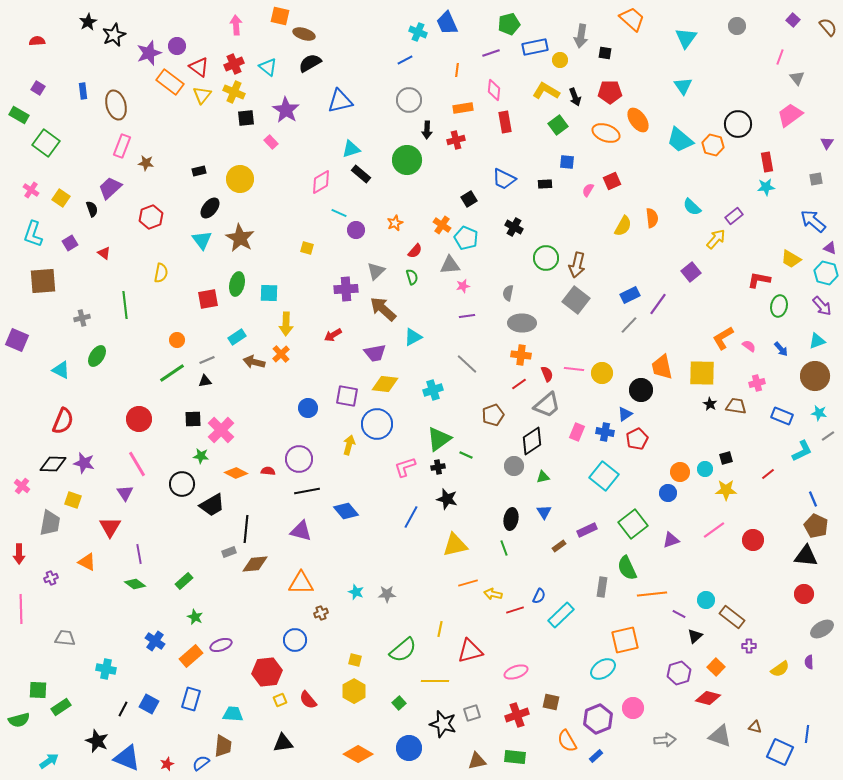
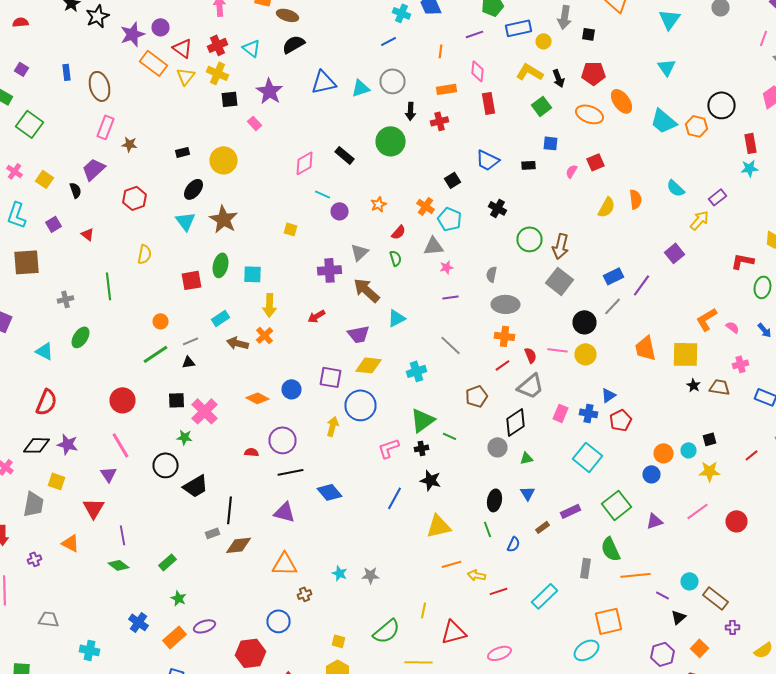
cyan triangle: (351, 149) -> (360, 88), moved
black circle: (641, 390) -> (584, 322), moved
orange diamond: (236, 473) -> (258, 398), moved
blue semicircle: (539, 596) -> (514, 544), moved

